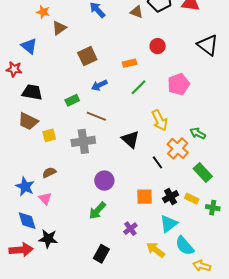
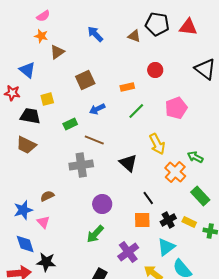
yellow square: (49, 135) -> (47, 99), moved
black line: (158, 162) -> (148, 198), moved
blue star: (25, 187) -> (23, 210), turned 30
purple cross: (130, 229) -> (128, 252), size x1.5

